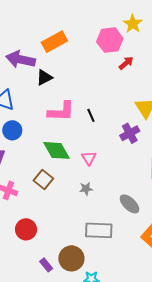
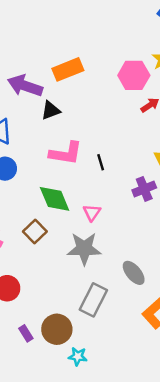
gray star: (86, 189) -> (84, 249), size x2.0
gray rectangle: (99, 230) -> (93, 300), turned -72

